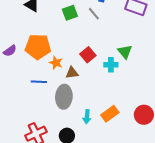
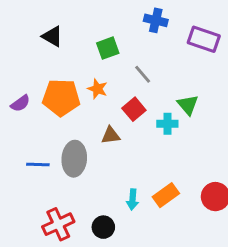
gray line: (94, 14) -> (143, 74), moved
orange star: (56, 63) -> (98, 89), moved
blue line: (39, 82) -> (38, 165), moved
gray ellipse: (64, 97) -> (74, 159), moved

